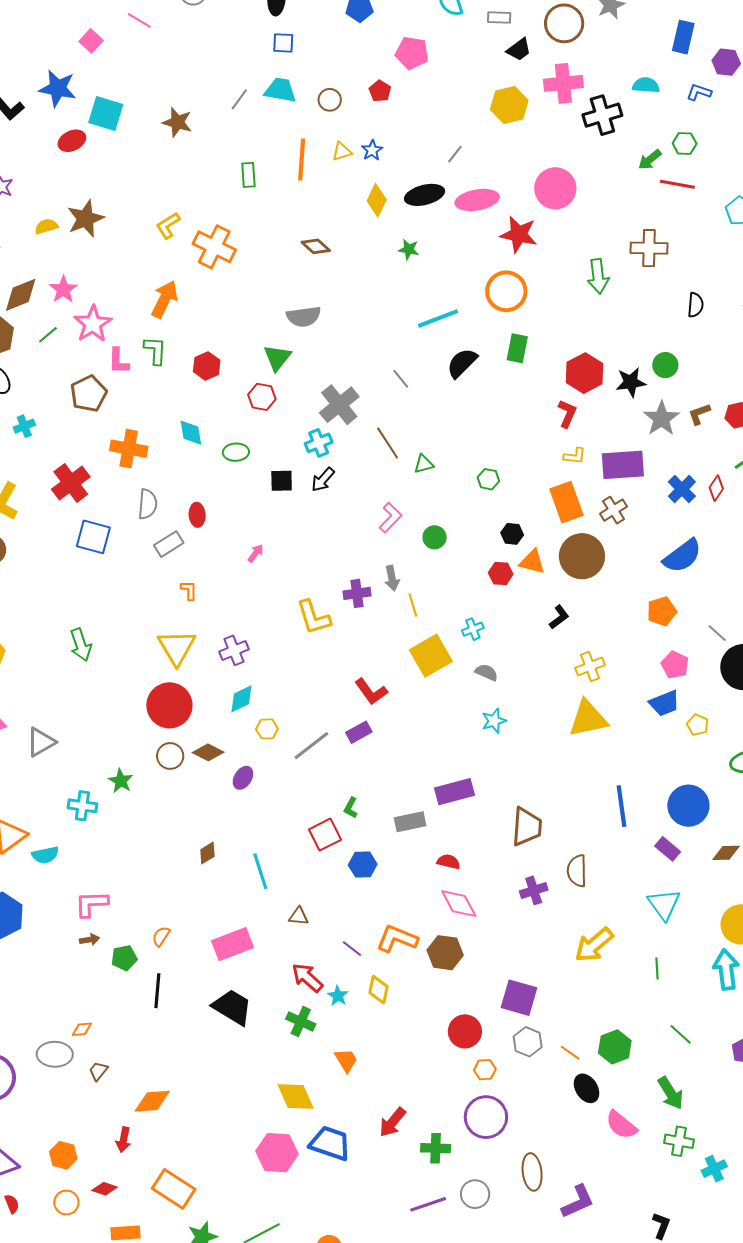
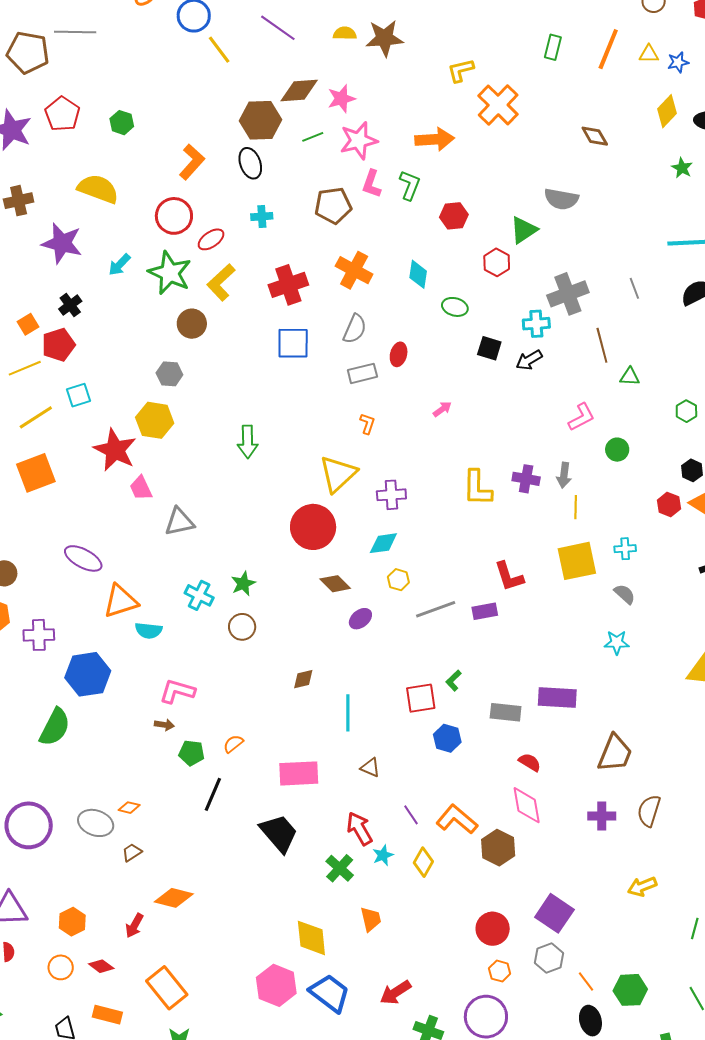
orange arrow: (165, 299) -> (435, 139), turned 42
blue square: (93, 537) -> (293, 343), turned -33
brown circle: (170, 756) -> (242, 627), moved
yellow arrow: (594, 945) -> (642, 887), size x0.7

